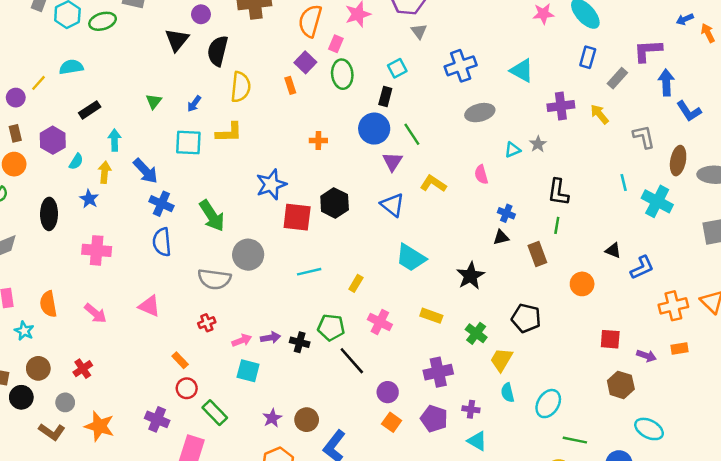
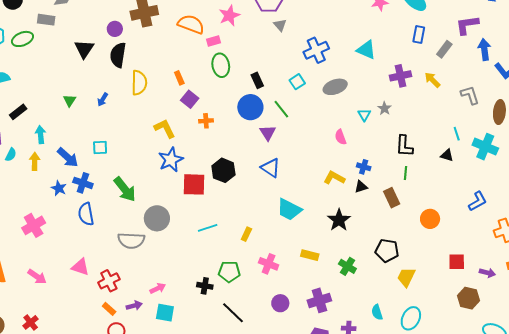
purple circle: (201, 14) -> (115, 29), moved
orange semicircle: (310, 21) -> (191, 24), turned 100
pink rectangle: (336, 44) -> (213, 41), turned 56
purple square: (305, 62) -> (190, 99), moved
cyan square: (397, 68) -> (297, 82), moved
black rectangle: (385, 96) -> (257, 80), turned -35
yellow L-shape: (229, 133) -> (165, 129), moved, turned -110
cyan square: (188, 143) -> (100, 147), moved, size x0.7
cyan triangle: (513, 150) -> (364, 115), turned -32
yellow L-shape: (433, 184) -> (334, 178), moved
blue star: (89, 199) -> (59, 188), moved
pink cross: (97, 250) -> (34, 225), turned -30
black triangle: (613, 251) -> (447, 155), moved
red cross: (207, 323) -> (109, 281), moved, size x1.5
purple arrow: (271, 338) -> (134, 306), moved
yellow trapezoid: (501, 360) -> (406, 277), moved
black line: (352, 361) -> (233, 313), moved
purple circle: (388, 392) -> (280, 303), moved

